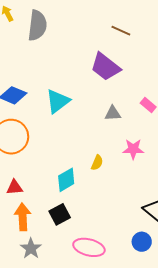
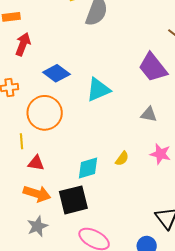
black square: (60, 214) -> (73, 200), size x1.4
orange arrow: (23, 217) -> (37, 194), turned 96

